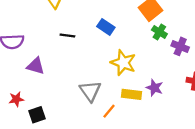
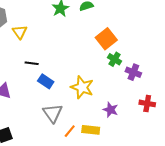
blue rectangle: (106, 27) -> (46, 81), moved
yellow rectangle: (131, 94) -> (91, 130), moved

